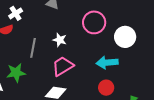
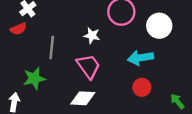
white star: (60, 40) -> (92, 36), moved
pink trapezoid: (63, 66) -> (88, 66), turned 90

